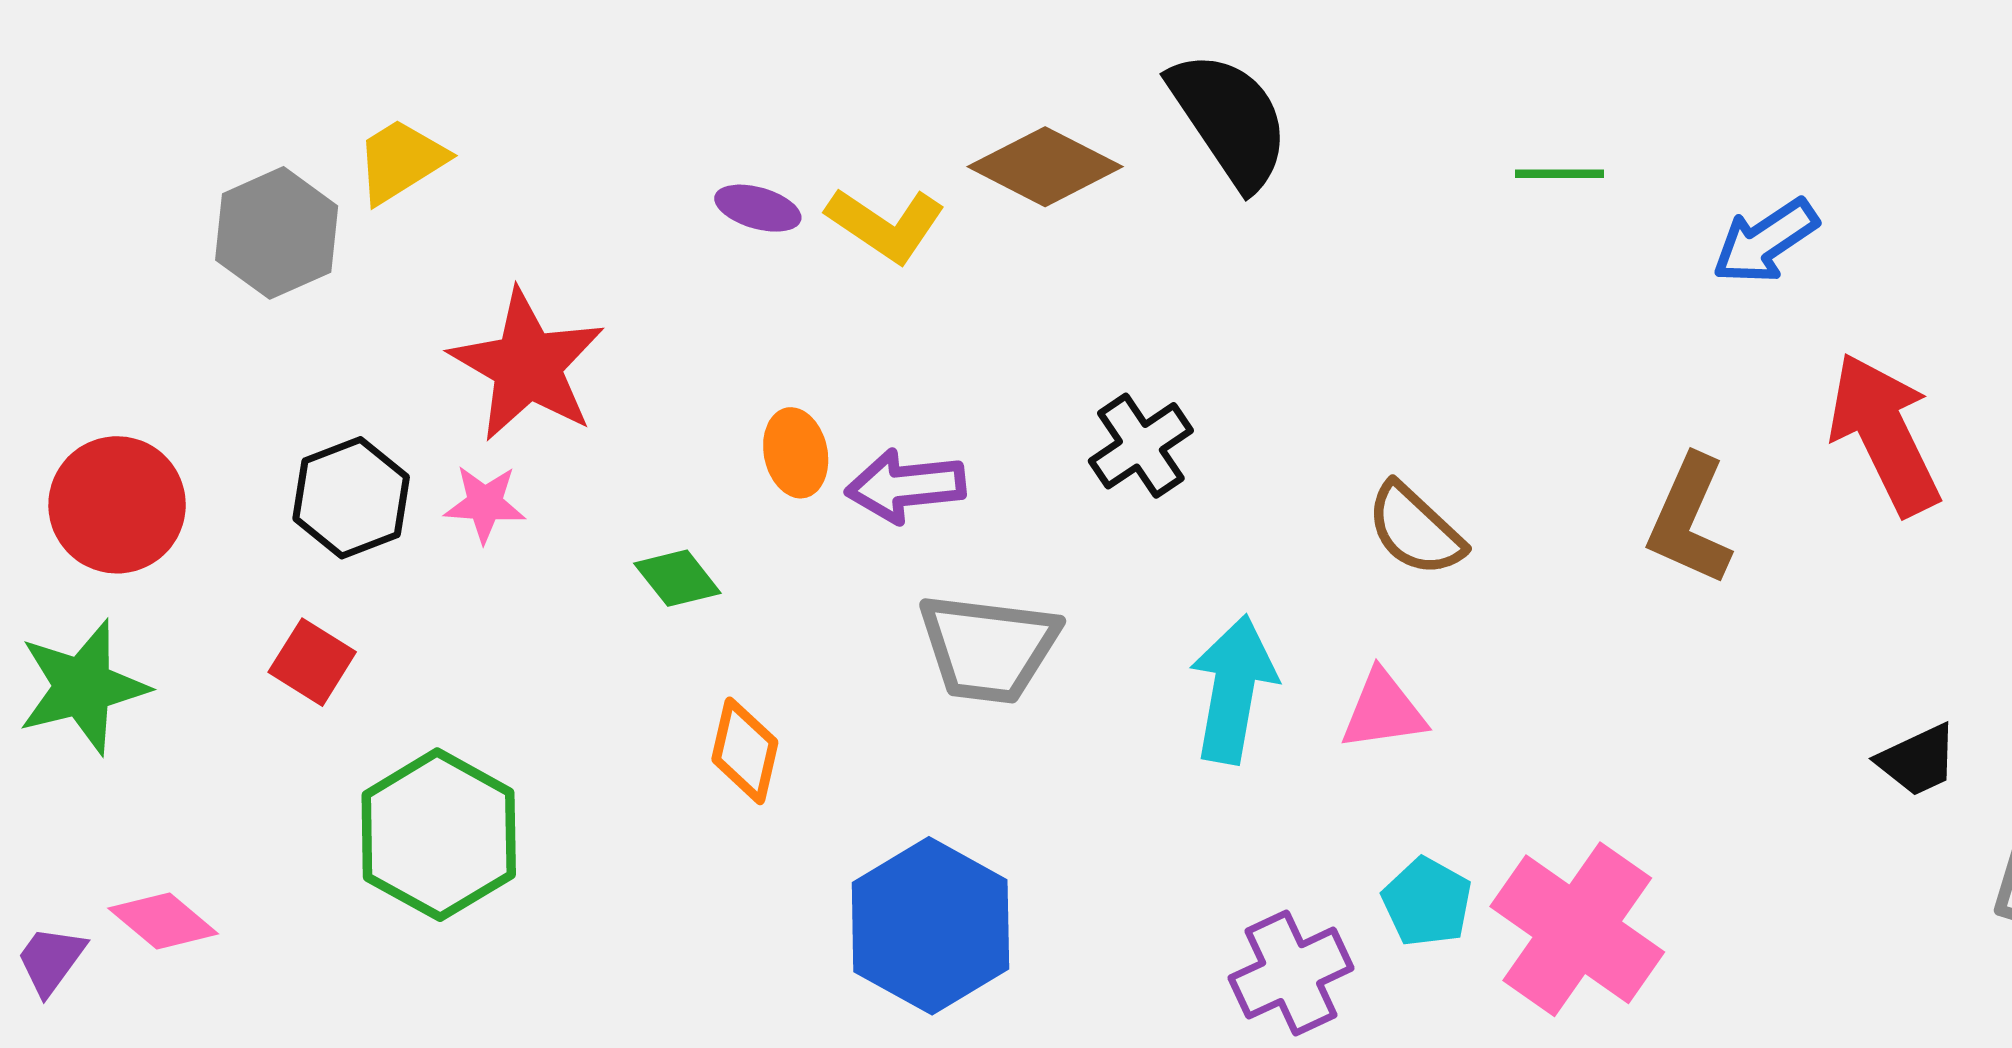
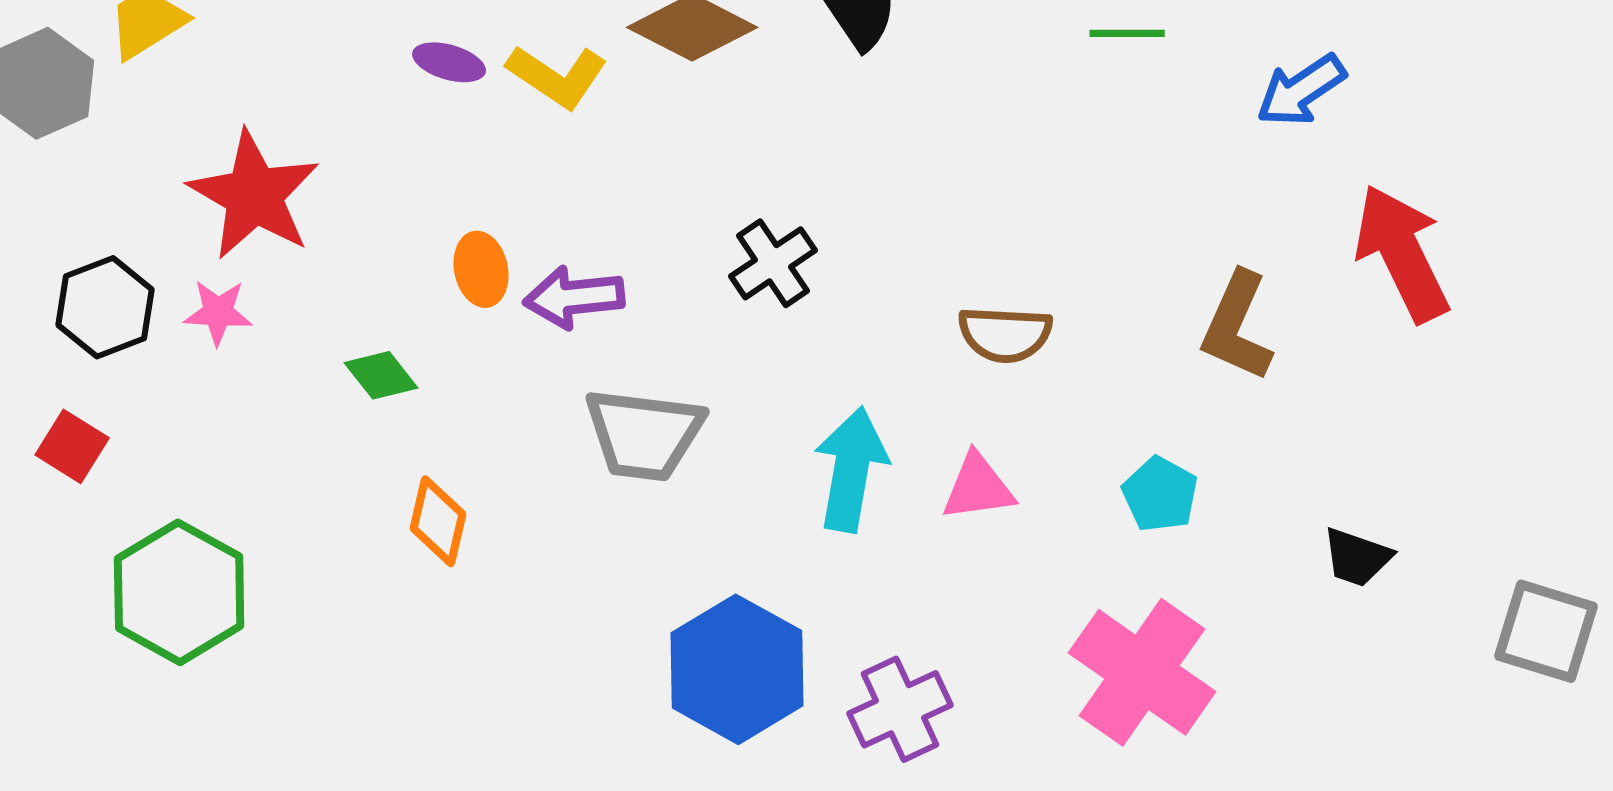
brown semicircle: (1415, 530) -> (1005, 334), turned -40
black trapezoid: (1918, 760) -> (1357, 557), moved, turned 44
cyan pentagon: (1427, 902) -> (1160, 494), moved
blue hexagon: (930, 926) -> (737, 669), moved

